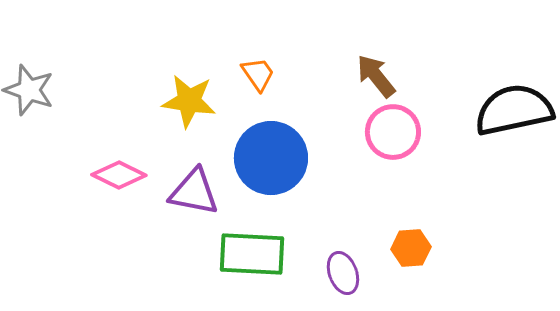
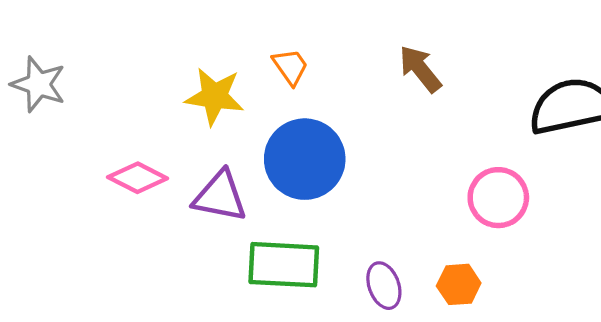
pink circle: (393, 132) -> (498, 198), moved
orange hexagon: (411, 248) -> (459, 284), moved

